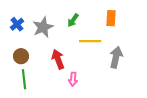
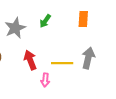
yellow line: (90, 41) -> (62, 63), moved

